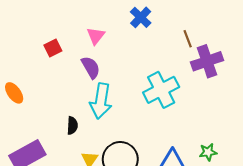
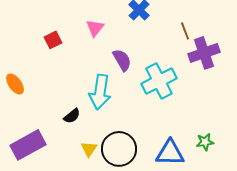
purple semicircle: (91, 67) -> (122, 60), moved
black semicircle: (72, 126) -> (72, 116), turned 48

